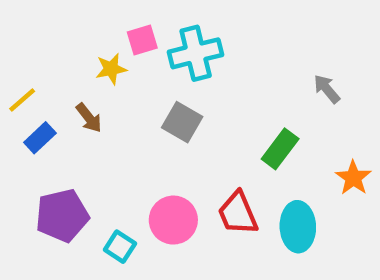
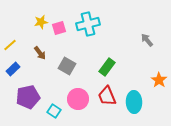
pink square: (142, 40) -> (59, 28), moved
yellow star: (111, 69) -> (41, 22), moved
gray square: (182, 122) -> (67, 66), moved
blue rectangle: (40, 138) -> (13, 69), moved
green rectangle: (280, 149) -> (107, 67), moved

